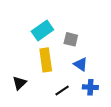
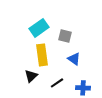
black triangle: (20, 83) -> (31, 76), moved
blue cross: (90, 87) -> (83, 88), moved

